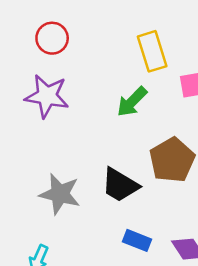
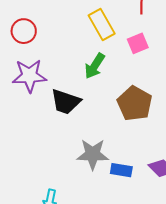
black trapezoid: (120, 185) -> (66, 102), moved
gray star: (60, 194) -> (93, 154), moved

